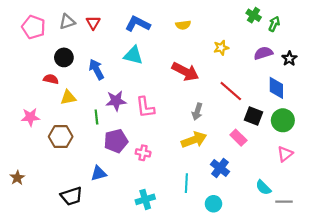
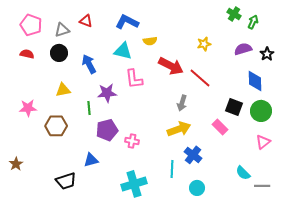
gray triangle: (67, 22) -> (62, 30), moved
red triangle: (93, 23) -> (86, 21), turned -40
yellow semicircle: (183, 25) -> (150, 41), moved
red semicircle: (51, 79) -> (27, 54), moved
red line: (231, 91) -> (200, 78), moved
pink L-shape: (145, 107) -> (134, 79), moved
blue cross: (220, 168) -> (193, 155), moved
cyan cross: (145, 199) -> (134, 184), size x1.4

